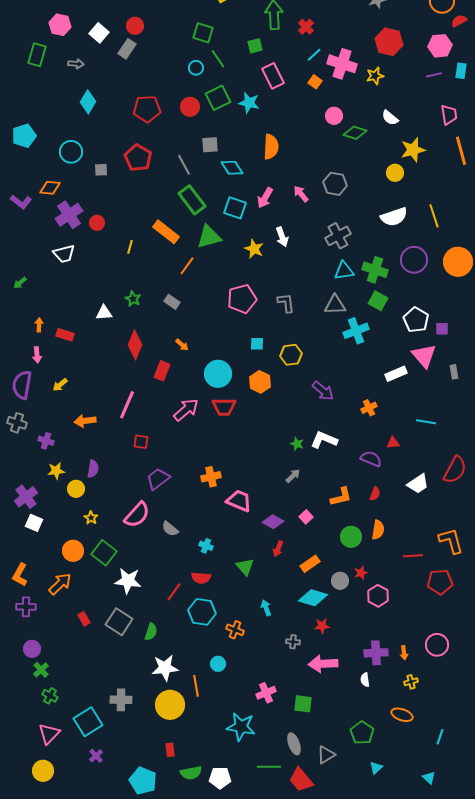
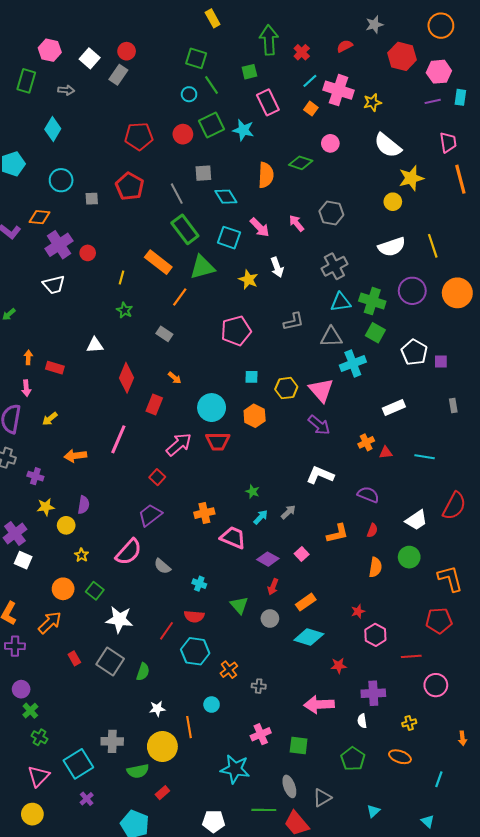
red semicircle: (459, 21) -> (345, 46), moved
red hexagon: (389, 42) -> (402, 56), moved
cyan diamond: (88, 102) -> (53, 129), moved
white semicircle: (390, 118) -> (388, 145), size x1.6
green diamond: (355, 133) -> (301, 163), moved
pink arrow: (265, 198) -> (260, 227), turned -75
green star: (133, 299) -> (125, 310), moved
gray L-shape: (286, 303) -> (293, 322), moved, turned 85
pink triangle: (424, 356) -> (321, 390), moved
red square: (141, 442) -> (157, 477), moved, turned 35
red triangle: (393, 443) -> (386, 453), moved
green star: (297, 444) -> (253, 492), moved
green circle: (351, 537) -> (409, 557), moved
green square: (104, 553) -> (95, 591), size x0.7
red line: (413, 556) -> (411, 656), moved
gray circle: (340, 581) -> (270, 618), moved
cyan arrow: (266, 608) -> (261, 517), moved, turned 63
red star: (322, 626) -> (339, 666), moved
orange cross: (235, 630) -> (229, 670), turned 30
gray cross: (293, 642) -> (259, 686), moved
orange arrow: (404, 653) -> (462, 738), moved
white star: (165, 668) -> (157, 709), size x0.6
green pentagon: (362, 733) -> (353, 759), moved
red rectangle: (170, 750) -> (162, 793), turned 56
green semicircle: (191, 773) -> (138, 771), moved

